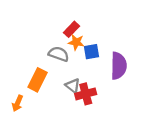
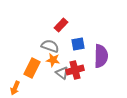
orange star: (76, 42) -> (53, 60), moved
red cross: (86, 94) -> (75, 70), moved

